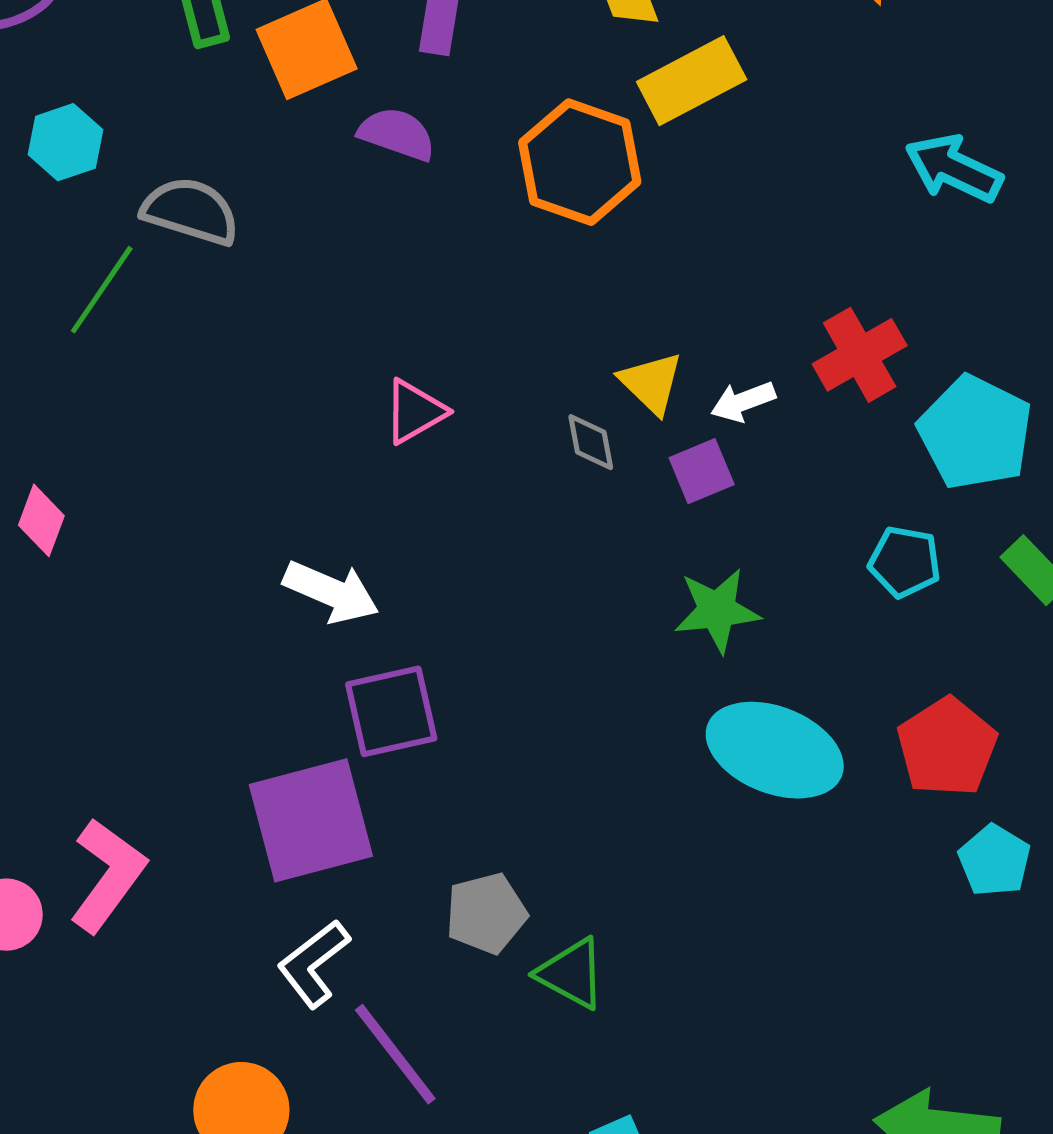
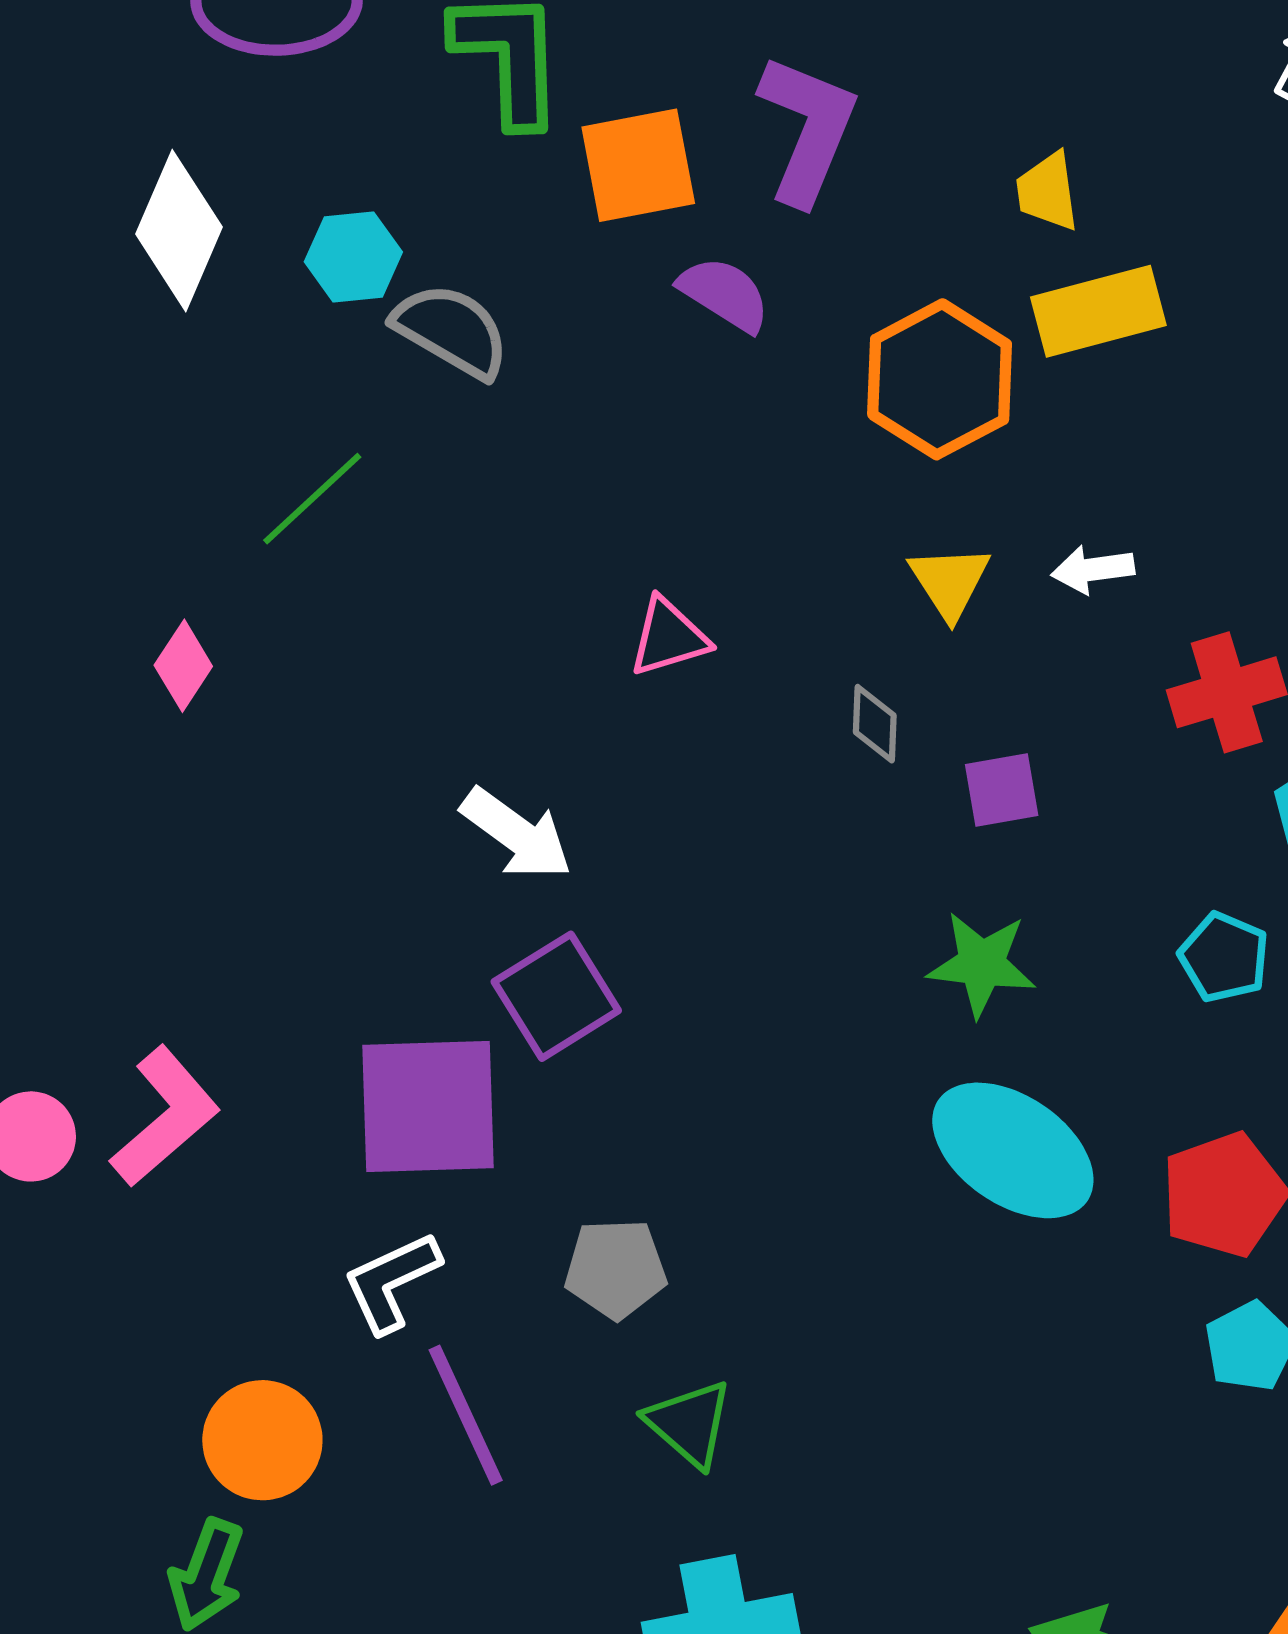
cyan hexagon: (65, 142) -> (353, 257), moved
green line: (102, 290) -> (312, 499), moved
yellow triangle: (651, 383) -> (950, 582), moved
white arrow: (743, 402) -> (1093, 569), moved
purple square: (391, 711) -> (556, 996), turned -32
green triangle: (571, 974) -> (689, 1423), moved

